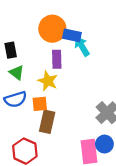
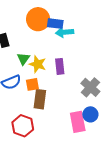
cyan arrow: (82, 46) -> (65, 32), turned -60
purple rectangle: (57, 59) -> (60, 66), moved
green triangle: (17, 73) -> (23, 59), moved, turned 32

